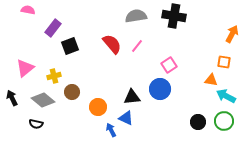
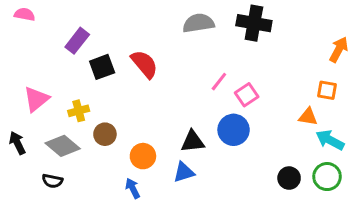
pink semicircle: (28, 10) -> (25, 14), moved
red semicircle: (112, 44) -> (144, 64), moved
pink line: (137, 46) -> (219, 82), moved
blue triangle: (126, 118) -> (184, 172), turned -42
blue arrow: (111, 130) -> (133, 188), moved

